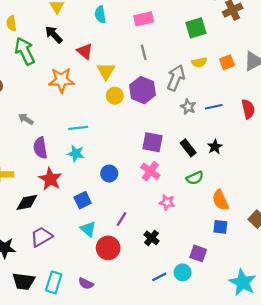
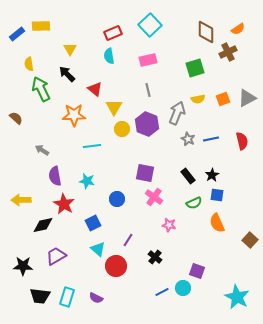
cyan line: (78, 128) -> (92, 146), moved
purple square: (153, 142) -> (145, 173), moved
blue square: (220, 227) -> (217, 195), moved

